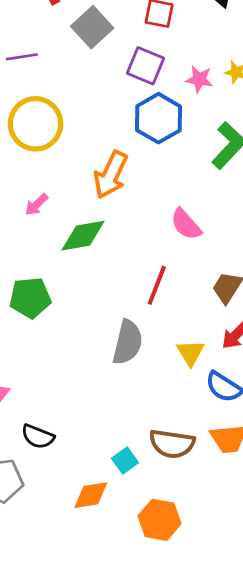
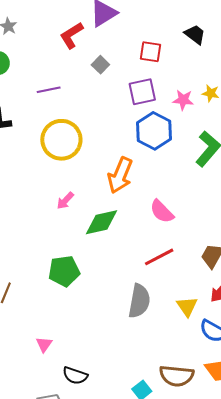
gray square: (92, 27) -> (100, 65), size x0.6
purple square: (146, 66) -> (142, 92), turned -32
pink semicircle: (186, 224) -> (162, 211), moved
red line: (157, 285) -> (159, 257), turned 44

